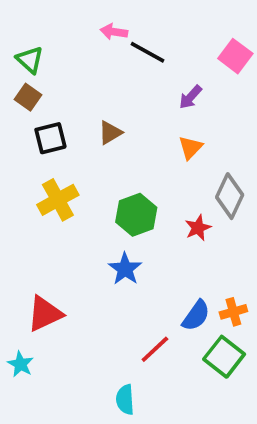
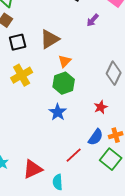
brown triangle: (110, 133) -> (50, 39), size x1.5
orange triangle: (190, 148) -> (65, 61), moved
red star: (198, 228) -> (101, 107), moved
red triangle: (45, 314) -> (33, 169), moved

